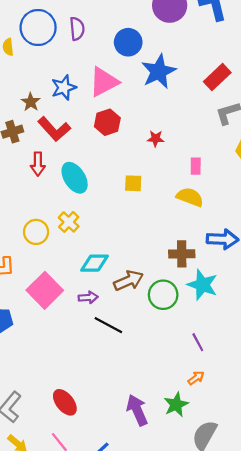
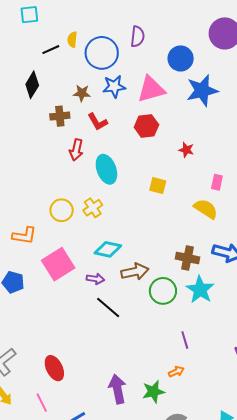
blue circle: (38, 28) -> (102, 53), moved
brown star: (31, 102) -> (82, 93), turned 30
red L-shape: (54, 129) -> (98, 122), size x0.7

